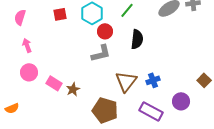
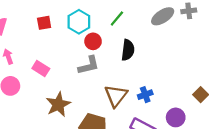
pink rectangle: (54, 83) -> (41, 69), moved
brown star: (73, 89) -> (58, 104), size x1.6

